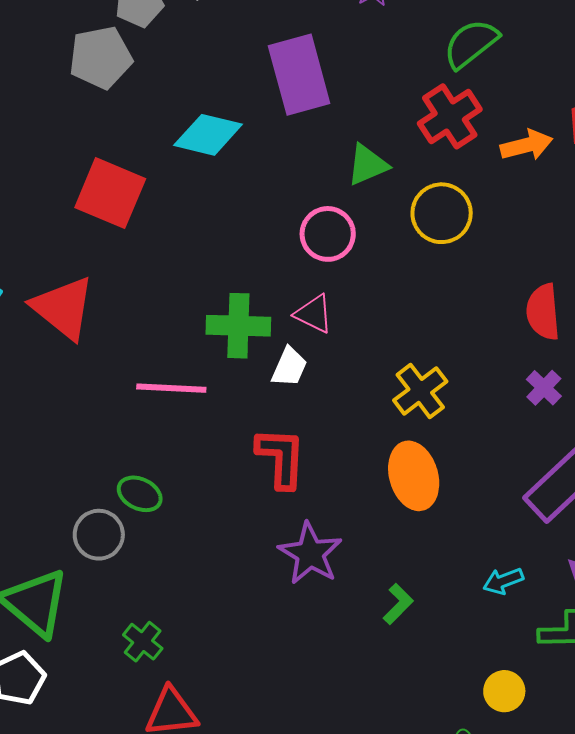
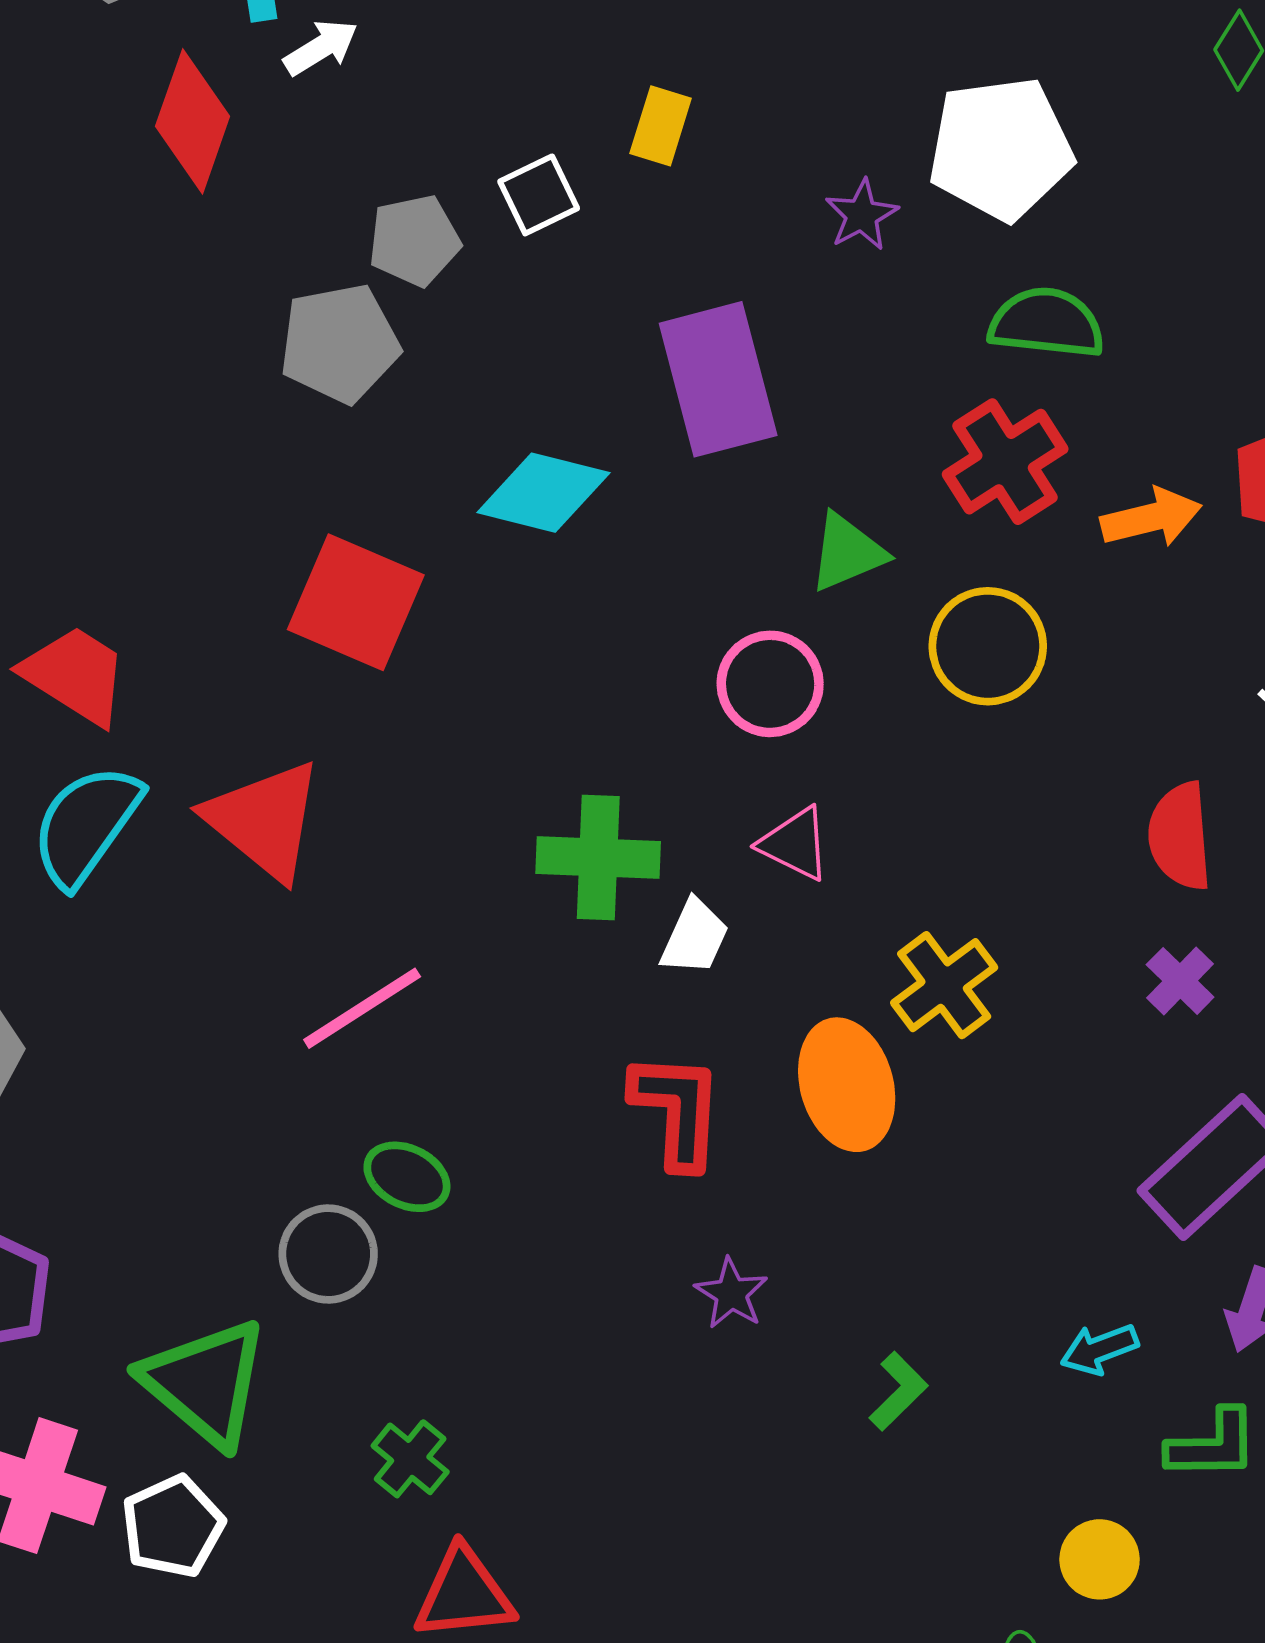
green semicircle: (471, 44) -> (1047, 323), turned 44
pink triangle: (314, 314) -> (795, 844), moved
pink line: (171, 388) -> (362, 1008), moved, turned -36
orange ellipse: (414, 476) -> (847, 1085), moved
purple star: (310, 554) -> (731, 1294), size x0.6

